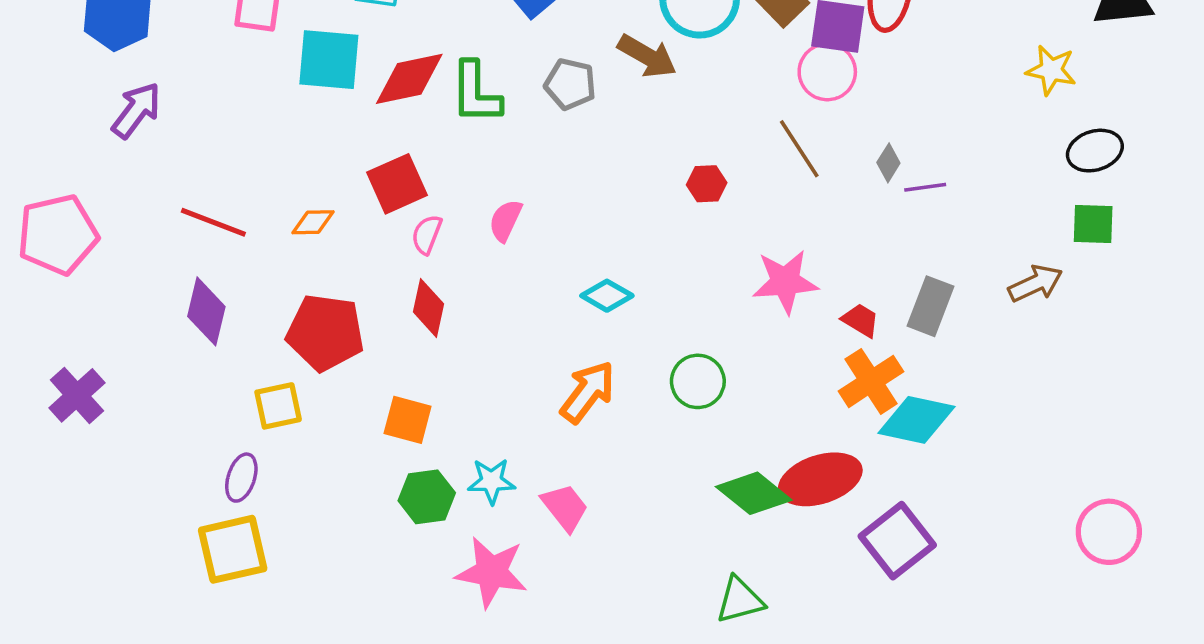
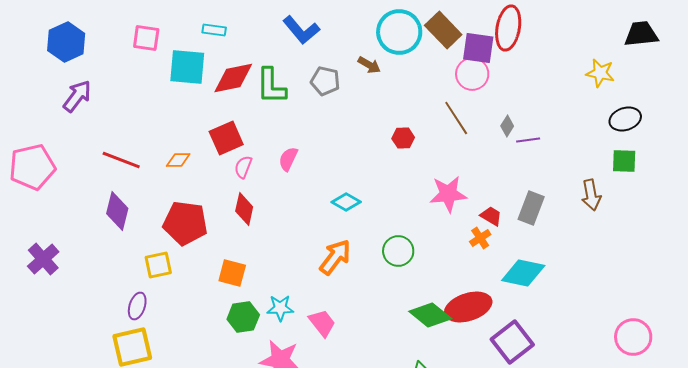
brown arrow: (647, 56) -> (369, 65), size x0.7
brown arrow: (1035, 283) -> (591, 195), turned 104
orange cross: (871, 381) -> (480, 238), moved, size x0.6

